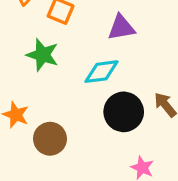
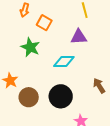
black circle: (124, 112) -> (61, 96), moved

